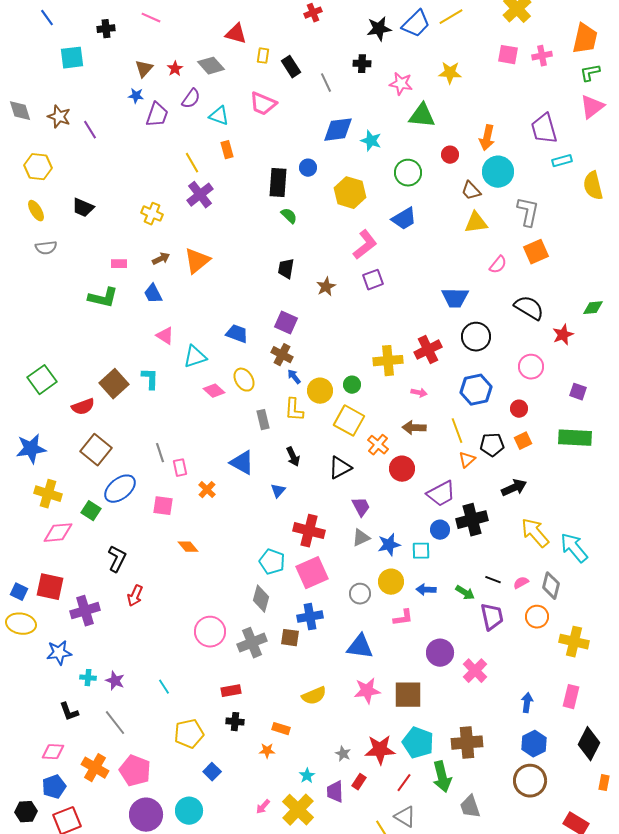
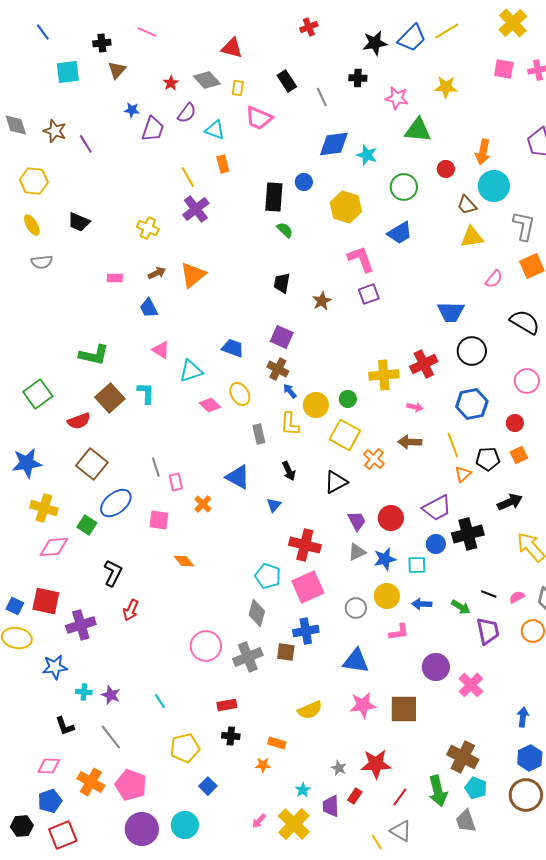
yellow rectangle: (263, 56) -> (238, 88), moved
brown triangle: (144, 69) -> (117, 70), moved
pink L-shape: (365, 245) -> (361, 259), turned -72
green L-shape: (103, 298) -> (94, 355), moved
red circle: (402, 469) -> (391, 518), moved
cyan pentagon: (418, 743) -> (476, 788), moved, size x0.7
brown cross: (467, 743) -> (463, 757), turned 32

